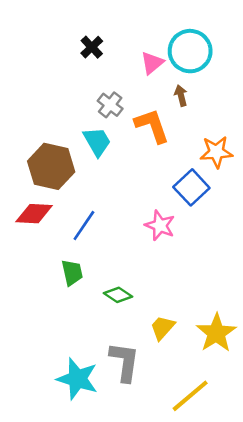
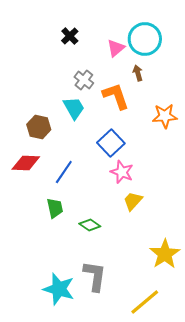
brown hexagon: (51, 166) -> (39, 127), size x0.7
blue square: (191, 187) -> (111, 143), moved
yellow trapezoid: (163, 328) -> (133, 201), moved

